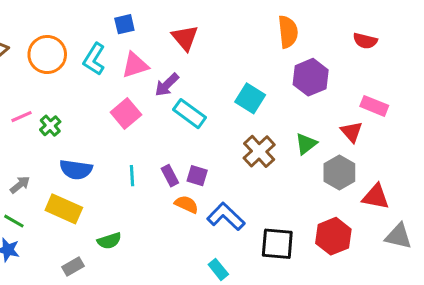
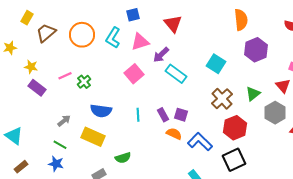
red hexagon: (333, 236) -> (235, 128), moved
black square: (277, 244) -> (234, 160), turned -30

